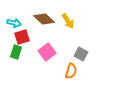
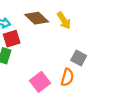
pink square: (47, 52) -> (40, 82), moved

